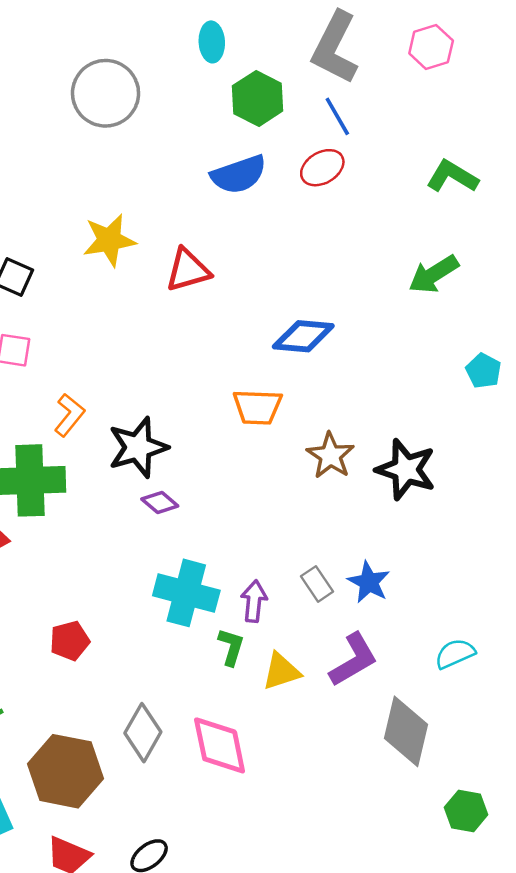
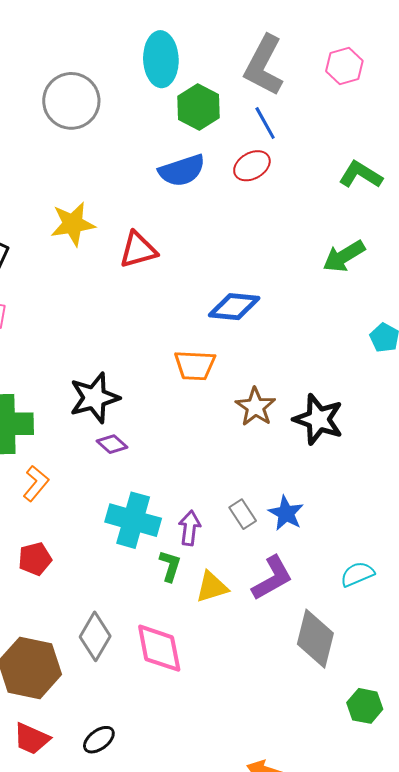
cyan ellipse: (212, 42) -> (161, 59), size x1.6
orange L-shape: (69, 415) -> (36, 483), moved

